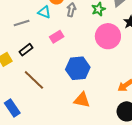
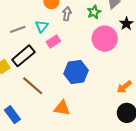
cyan triangle: (44, 12) -> (42, 26), moved, turned 48
black rectangle: (26, 50) -> (23, 56), size x1.6
orange triangle: (82, 100) -> (62, 108), moved

